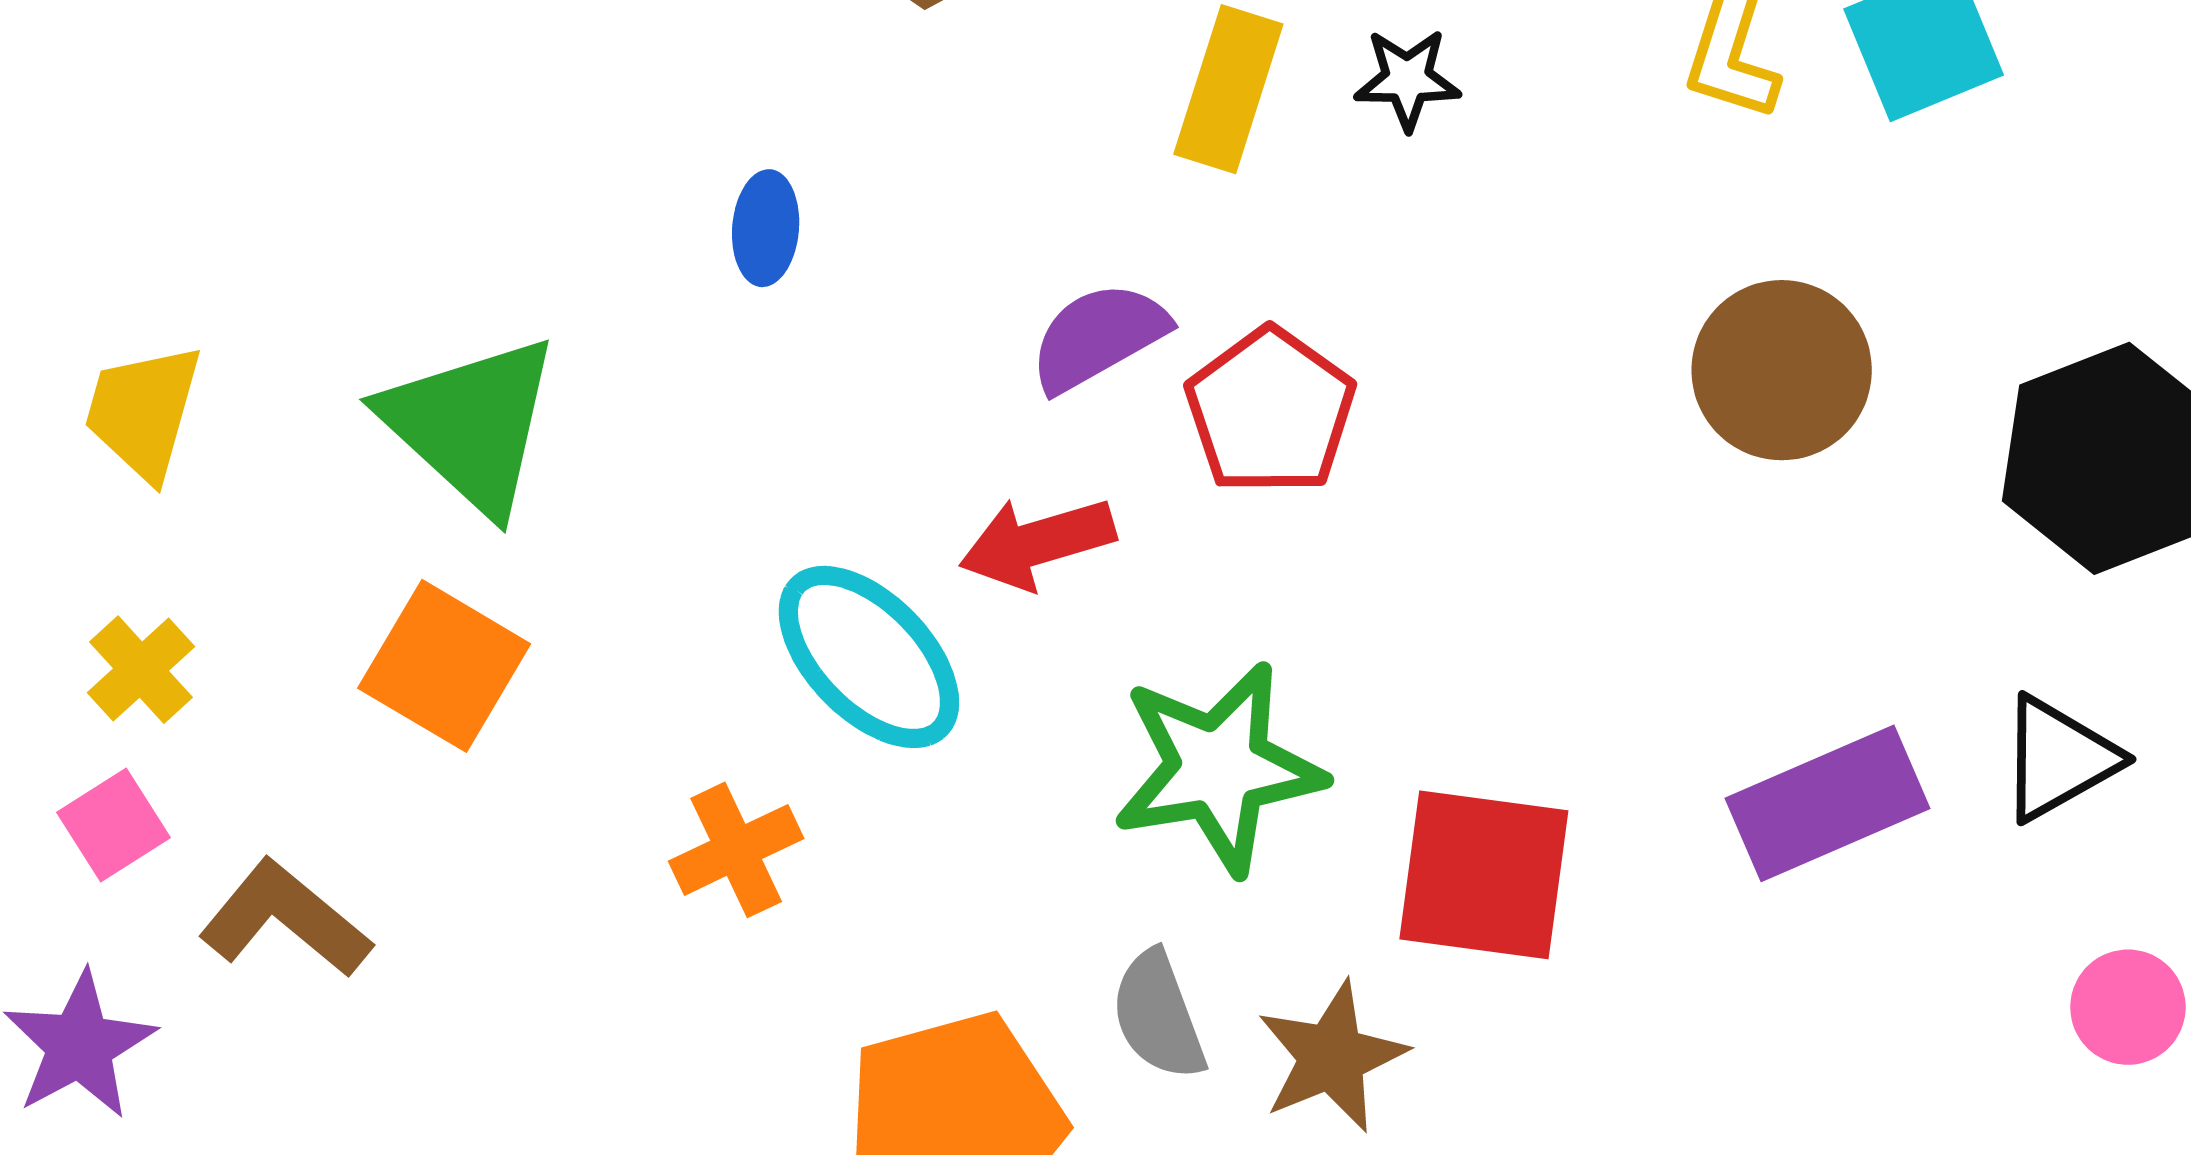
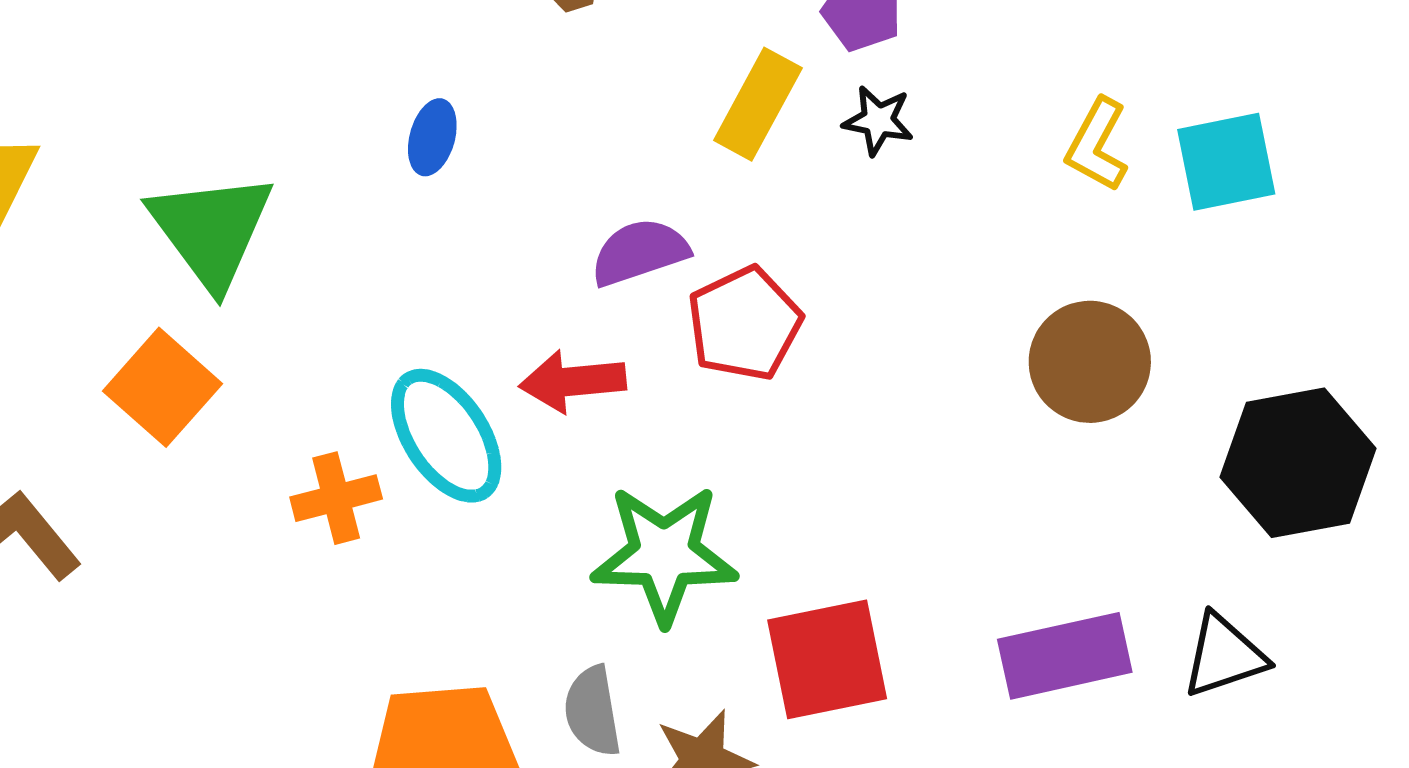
orange cross: (736, 850) -> (336, 498), moved
red square: (1484, 875) -> (827, 659), turned -30

